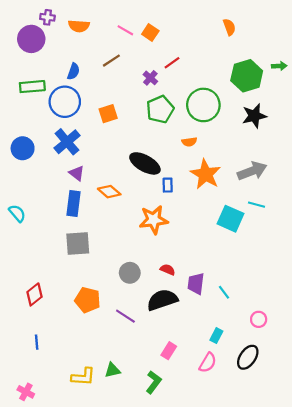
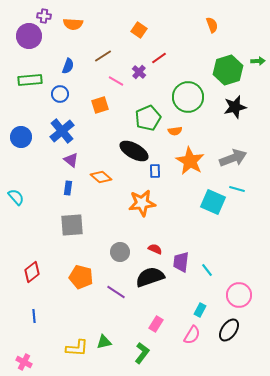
pink line: (125, 30) -> (116, 81), moved
blue circle: (65, 102) -> (60, 94), size x0.6
green pentagon: (160, 109) -> (148, 118), moved
blue rectangle: (73, 204) -> (68, 188), size x0.6
pink circle: (259, 319) -> (239, 295), size x1.6

